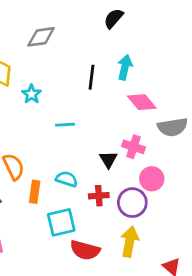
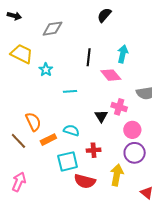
cyan arrow: (125, 67) -> (123, 54), moved
pink diamond: (142, 102) -> (111, 75), moved
orange rectangle: (35, 192) -> (48, 140), turned 56
red cross: (99, 196) -> (94, 150), moved
purple circle: (132, 203) -> (135, 153), moved

